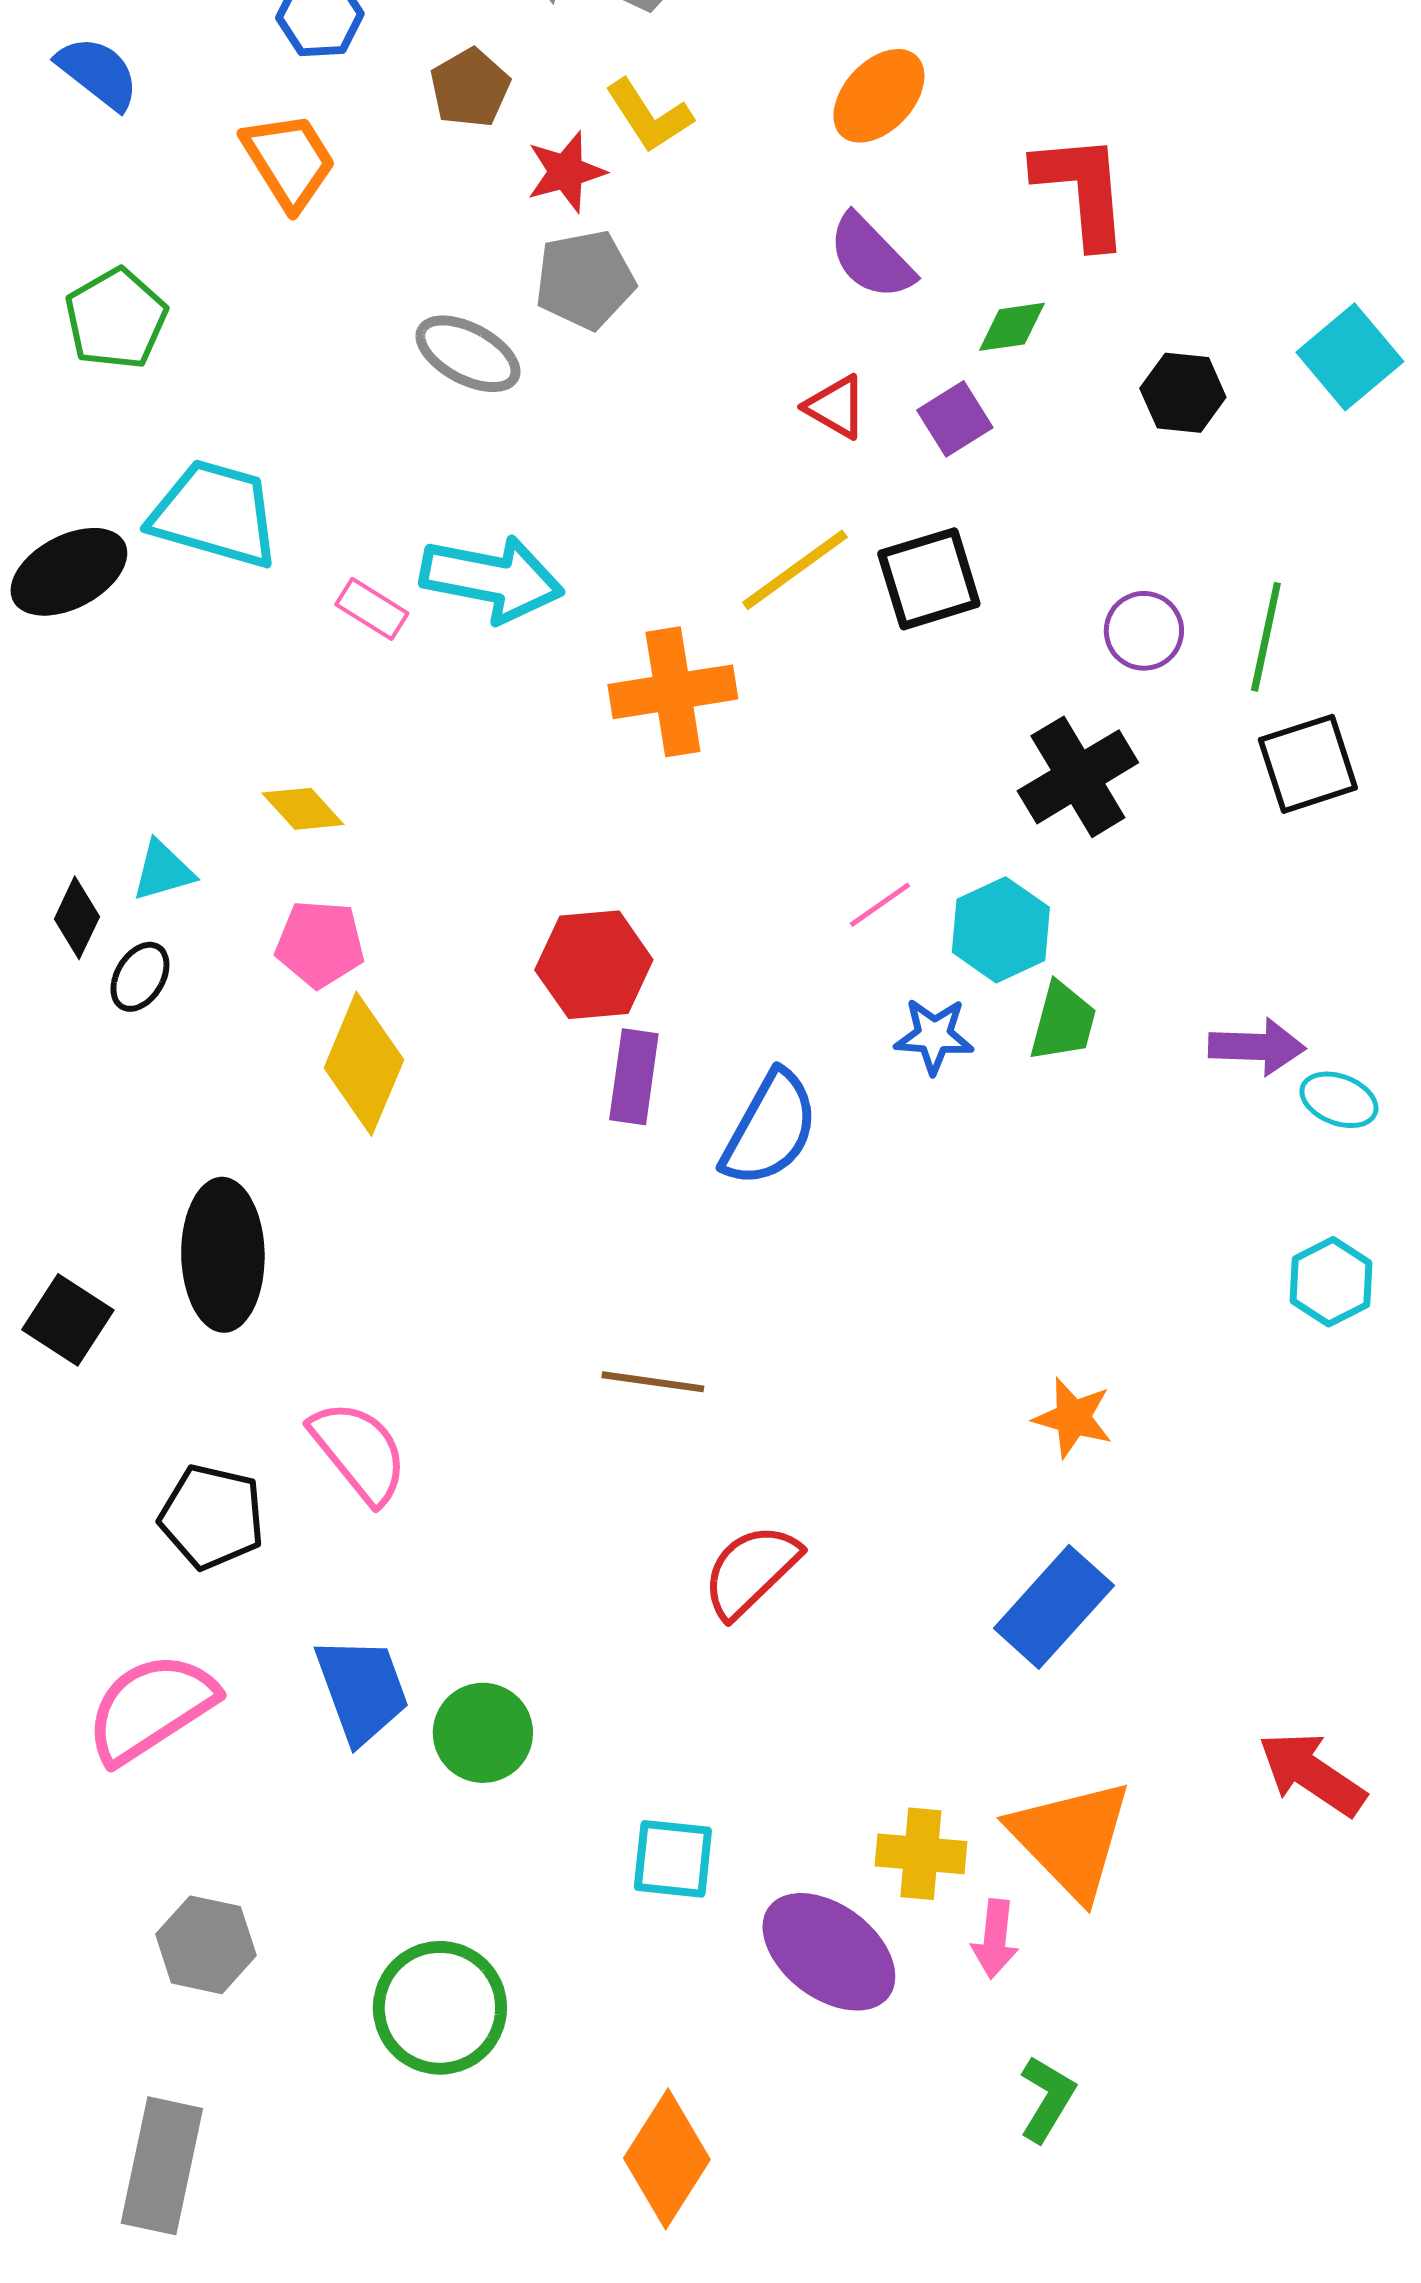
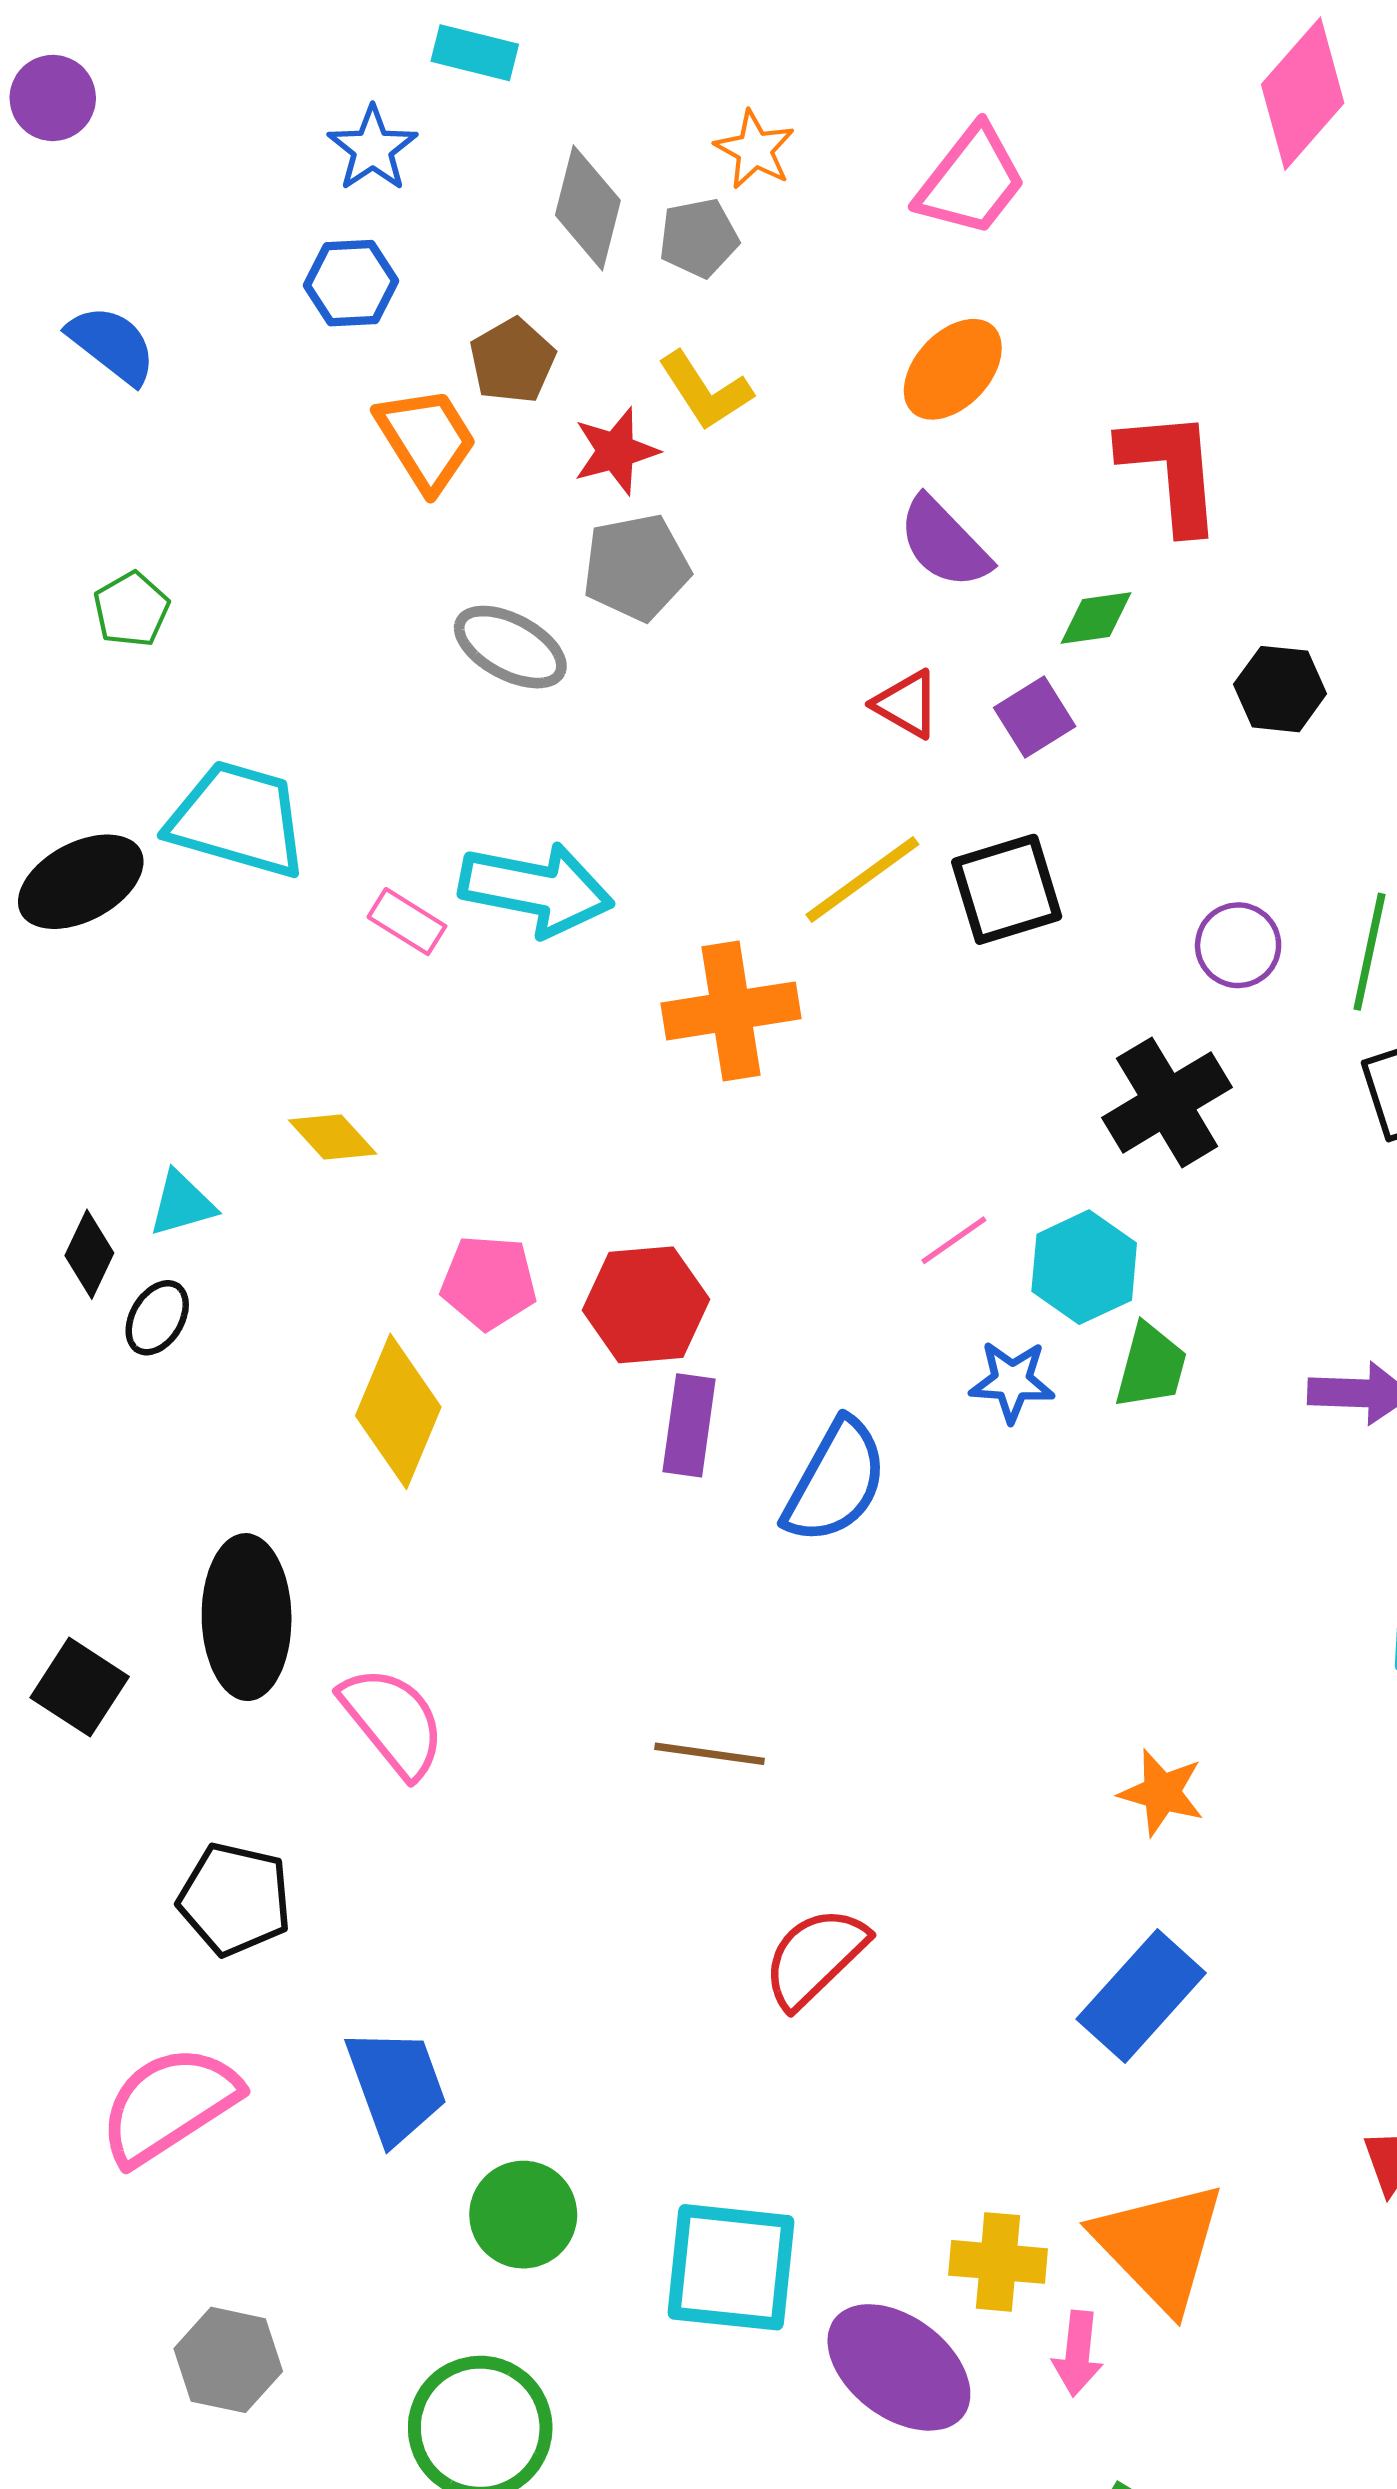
orange trapezoid: (289, 161) -> (426, 439), moved
green pentagon: (116, 319) -> (131, 609), size x0.7
pink pentagon: (320, 944) -> (489, 1282), moved
pink semicircle: (359, 1452) -> (393, 1721), moved
green circle: (483, 1733) -> (523, 2215), moved
cyan square: (673, 1859) -> (731, 2267), size x1.5

